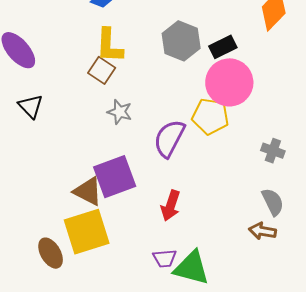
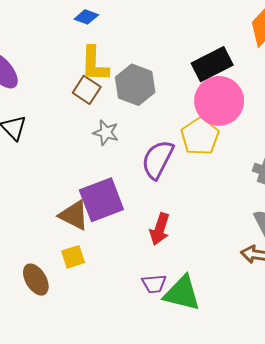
gray hexagon: (181, 41) -> (135, 85), moved
black rectangle: (223, 47) -> (212, 64), size x1.4
yellow pentagon: (210, 116) -> (200, 136), turned 30
yellow square: (87, 232) -> (73, 257), size x0.5

